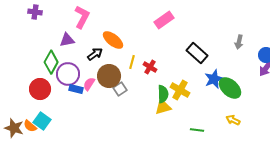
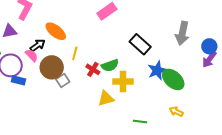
gray arrow: (239, 42) -> (182, 33), size x1.6
red cross: (150, 67) -> (93, 69), moved
pink semicircle: (89, 84) -> (32, 55), moved, turned 104
yellow cross: (180, 90) -> (123, 81), turned -30
green semicircle: (163, 94) -> (110, 65), moved, turned 72

